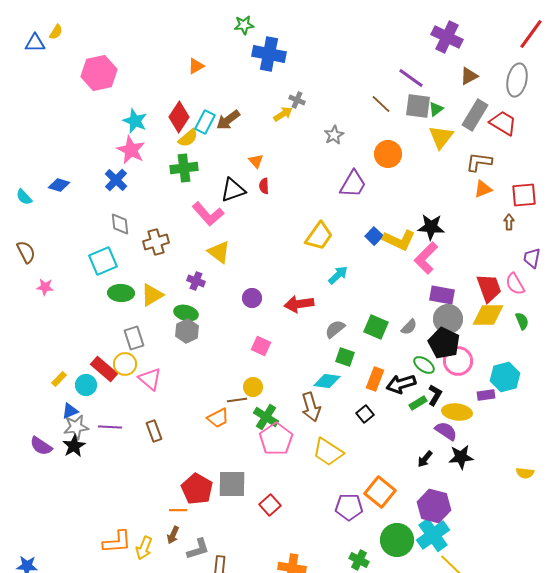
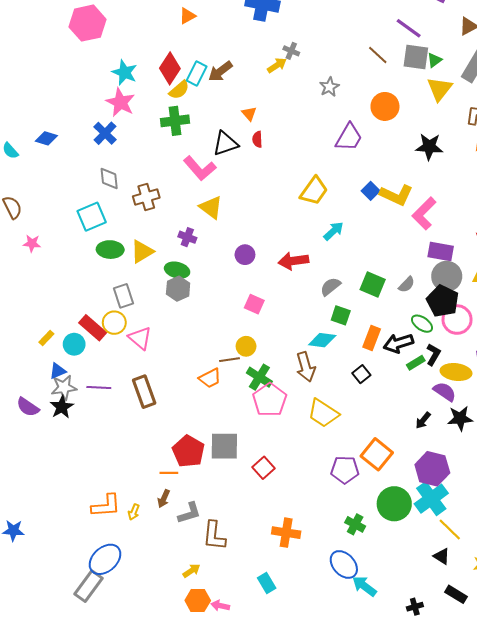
black star: (431, 227) -> (429, 147), moved
brown rectangle: (154, 431) -> (144, 392), size x1.4
yellow arrow: (144, 548) -> (134, 512), size x0.7

